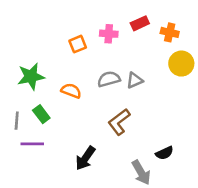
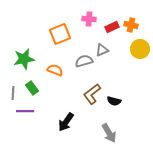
red rectangle: (140, 23) -> (112, 27), moved
pink cross: (109, 34) -> (89, 19), moved
orange square: (78, 44) -> (60, 34), size x1.5
gray triangle: (135, 80) -> (102, 50), moved
black semicircle: (164, 153) -> (114, 101), moved, turned 40

